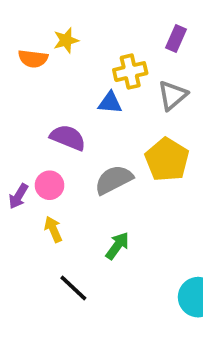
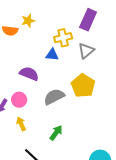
purple rectangle: (176, 39) -> (88, 20), size x1.5

